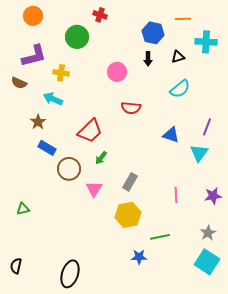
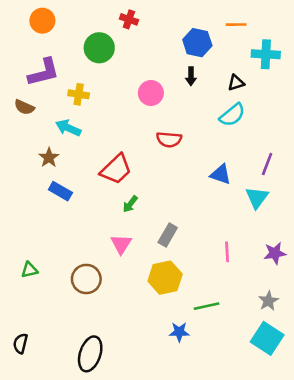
black triangle: (178, 57) -> (236, 83), moved
brown circle: (69, 169) -> (86, 279), moved

